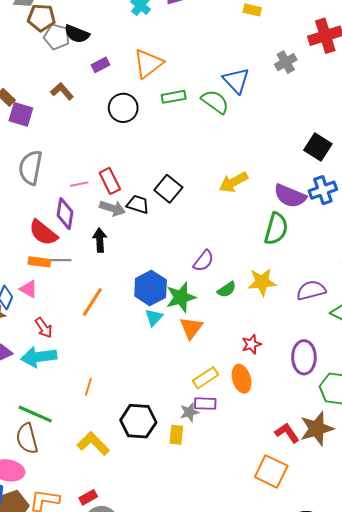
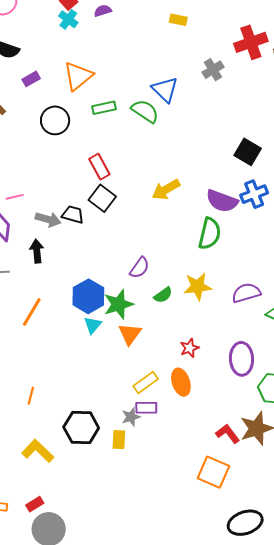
red rectangle: (110, 181) -> (99, 167), moved

